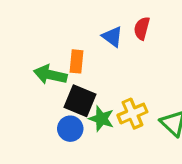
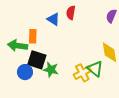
yellow cross: (132, 114) -> (82, 73), moved
blue circle: (70, 129) -> (25, 72), moved

